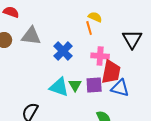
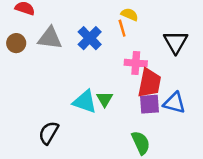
blue cross: (63, 51) -> (90, 38), moved
purple square: (94, 85) -> (149, 104), moved
blue triangle: (120, 88) -> (174, 103), moved

